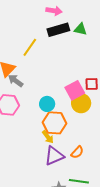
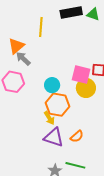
yellow line: (30, 47) -> (41, 27), turned -36
pink square: (75, 90) -> (81, 74), turned 36
purple triangle: (54, 156) -> (54, 137), turned 35

